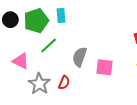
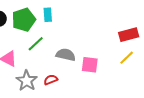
gray semicircle: (80, 57) -> (66, 55), turned 84
red semicircle: (64, 83) -> (51, 80), turned -136

